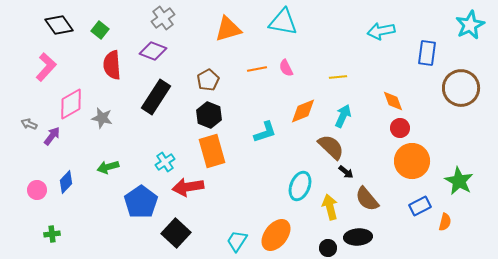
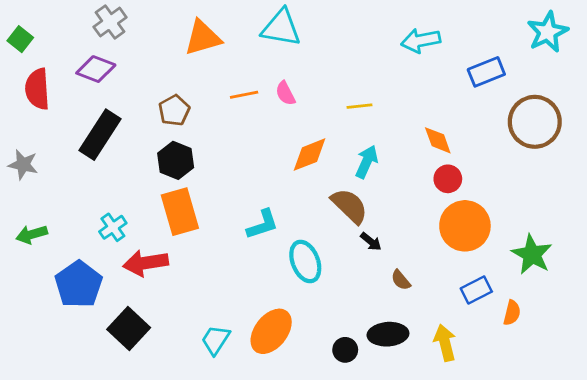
blue rectangle: (427, 53) -> (486, 72), turned 60
cyan L-shape: (265, 132) -> (263, 224), moved
cyan ellipse: (300, 186) -> (305, 261), turned -44
brown semicircle: (367, 199) -> (401, 280), size x0.6
yellow arrow: (330, 207) -> (445, 343), moved

